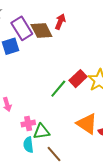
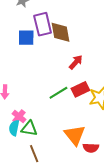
red arrow: (60, 22) -> (76, 62), moved
pink cross: (28, 124) -> (19, 117), turned 32
cyan semicircle: (28, 145) -> (14, 128), moved

